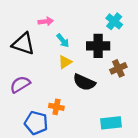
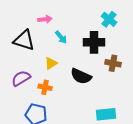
yellow triangle: (65, 62) -> (51, 63), moved
brown cross: (118, 68) -> (113, 63), turned 35
orange cross: (56, 107) -> (45, 87), moved

